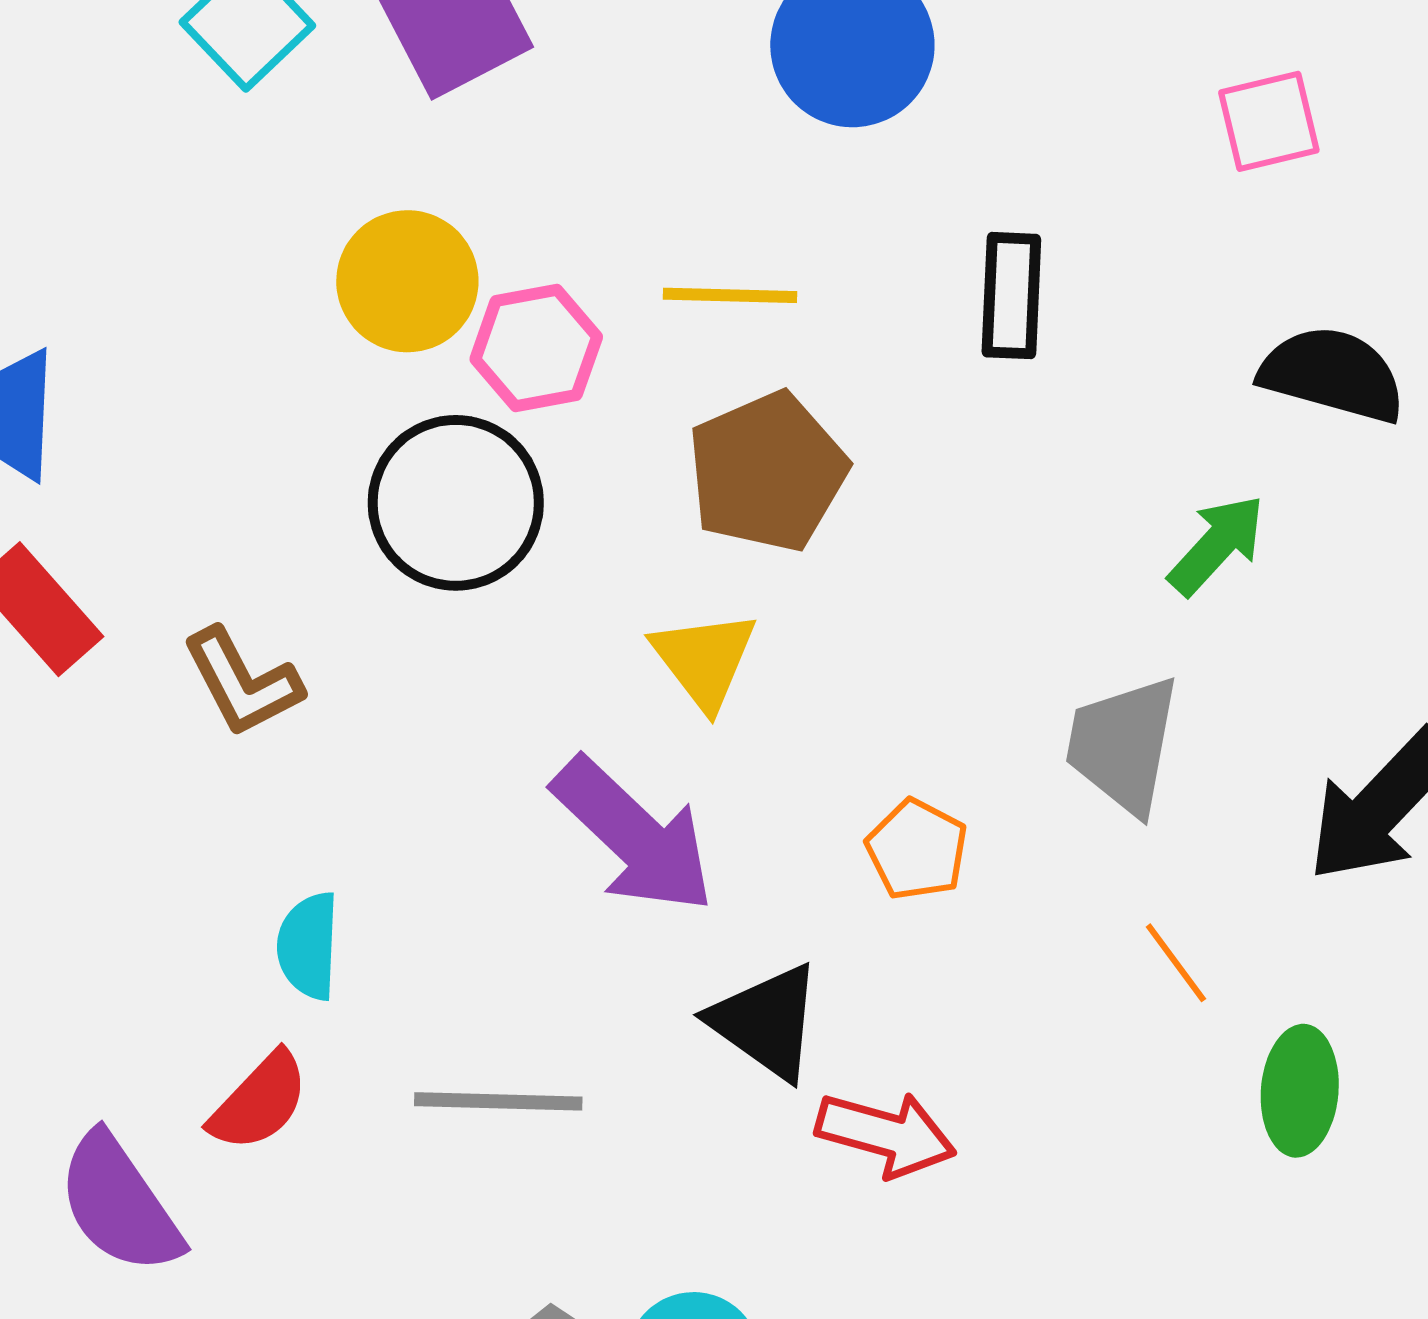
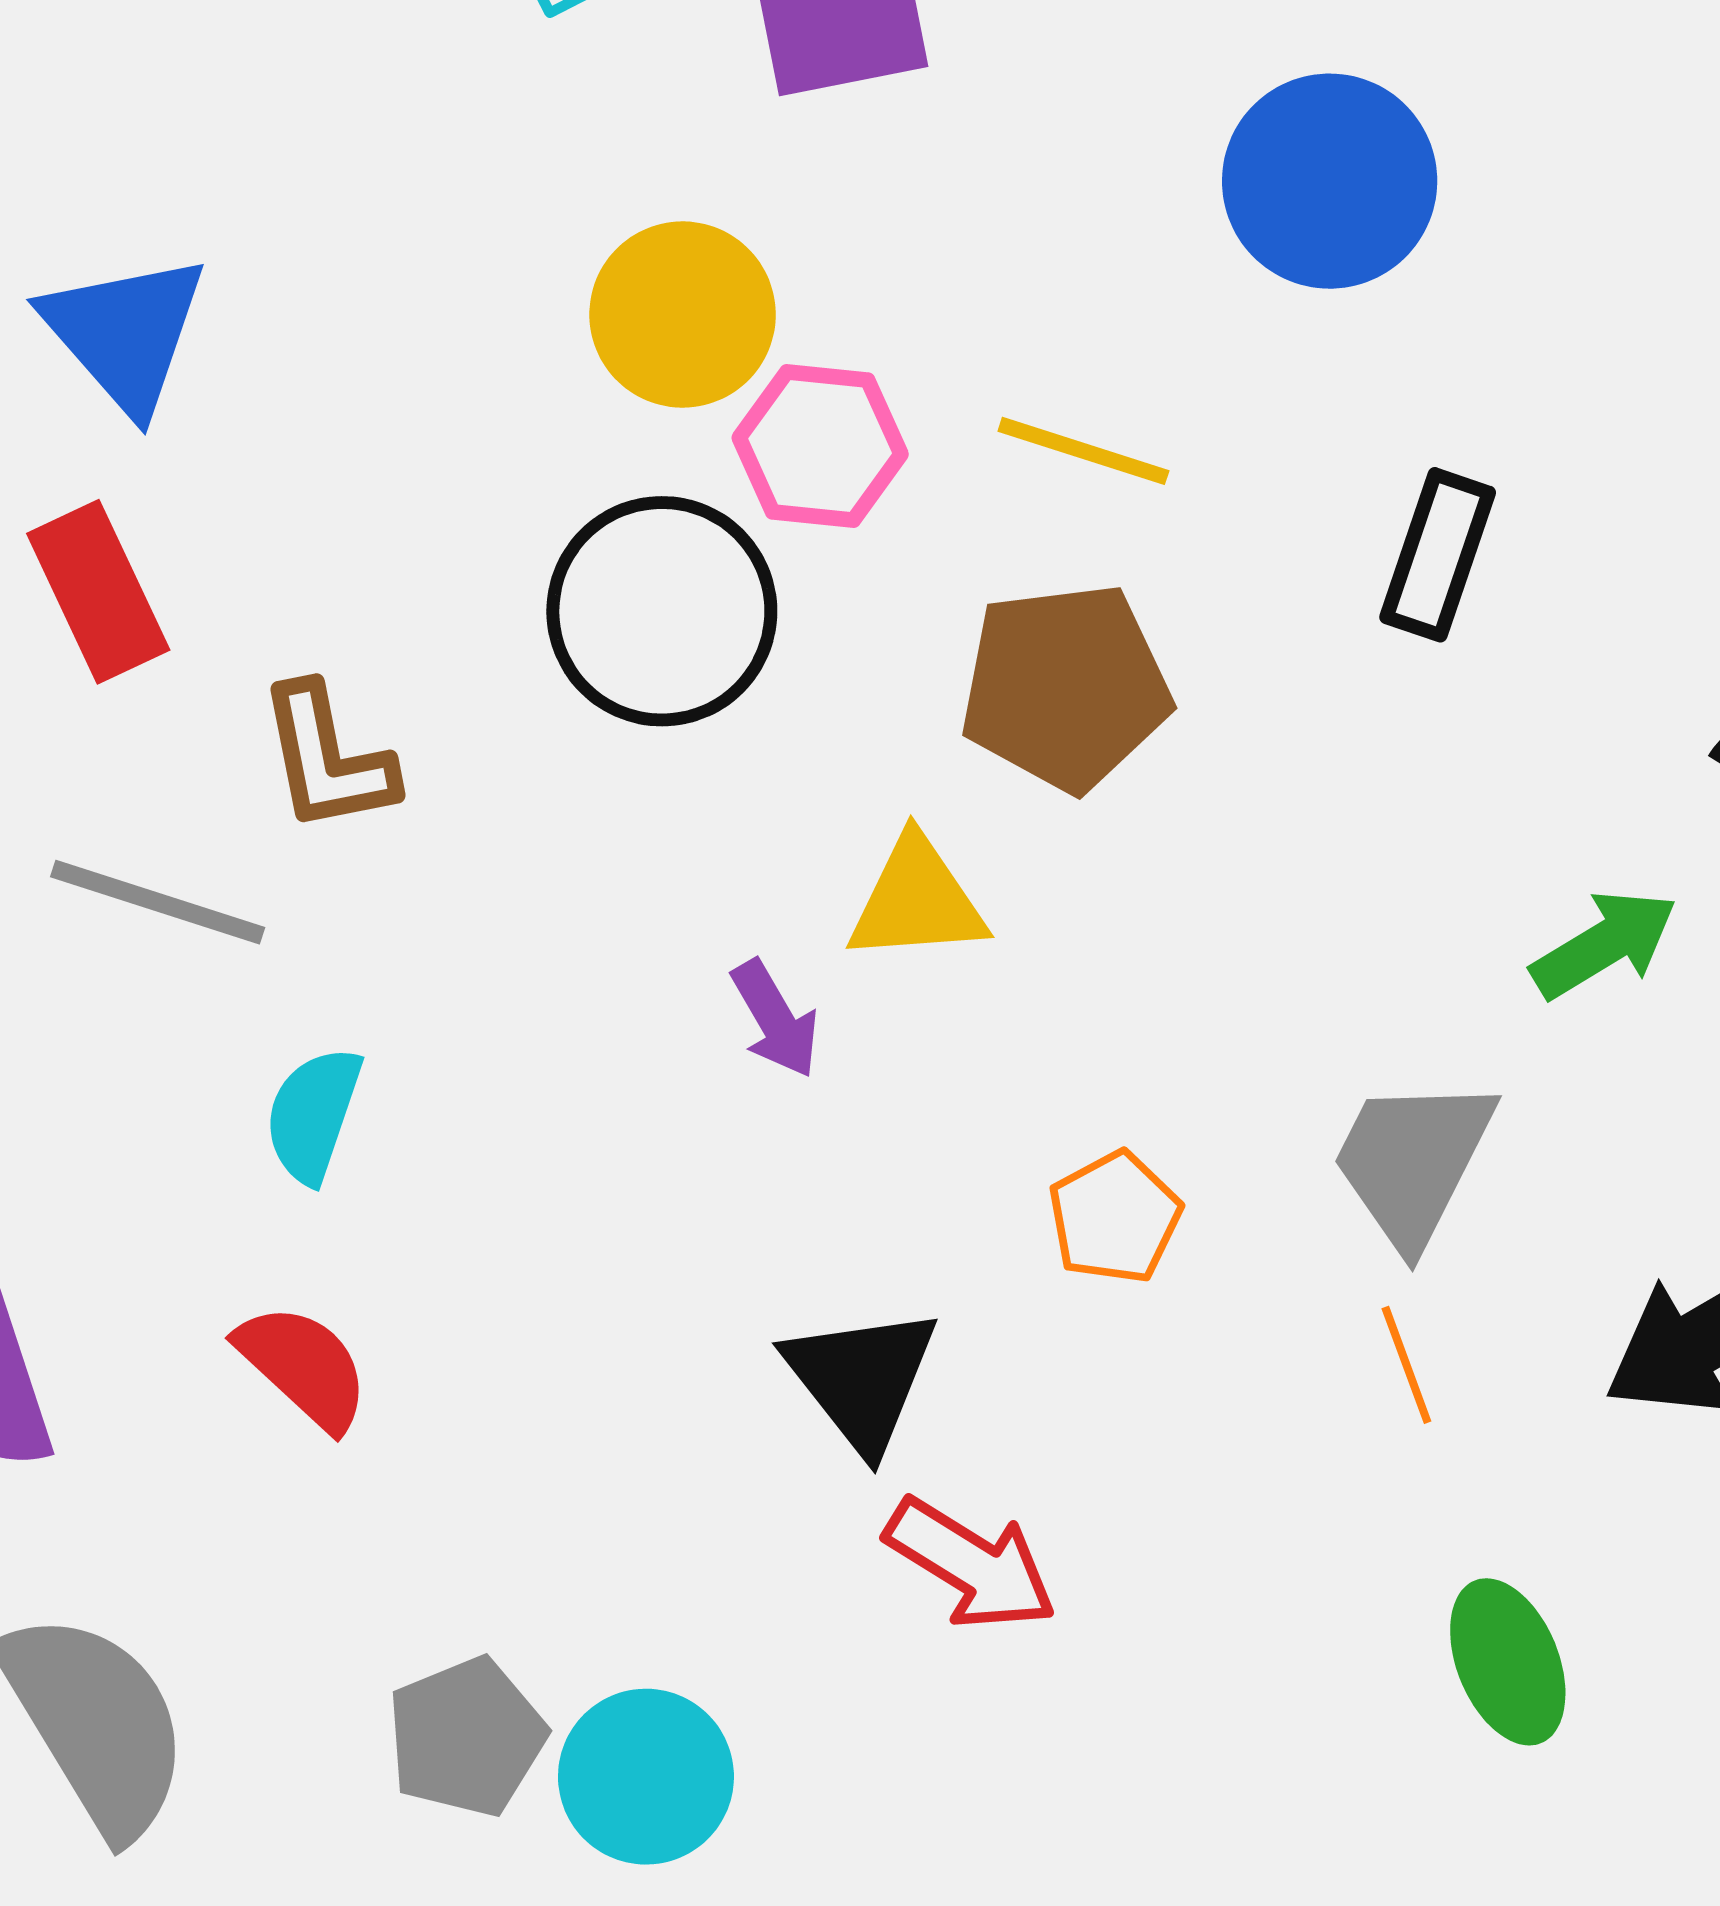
yellow triangle: (704, 660) -> (917, 900), turned 47
purple arrow: (634, 835) -> (775, 1019), moved, size x0.5
orange line: (1176, 963) -> (1406, 1365), moved
green ellipse: (1300, 1091) -> (1508, 1662), turned -43
gray line: (498, 1101) -> (158, 902), moved
red semicircle: (259, 1102) -> (303, 1367), moved, turned -107

